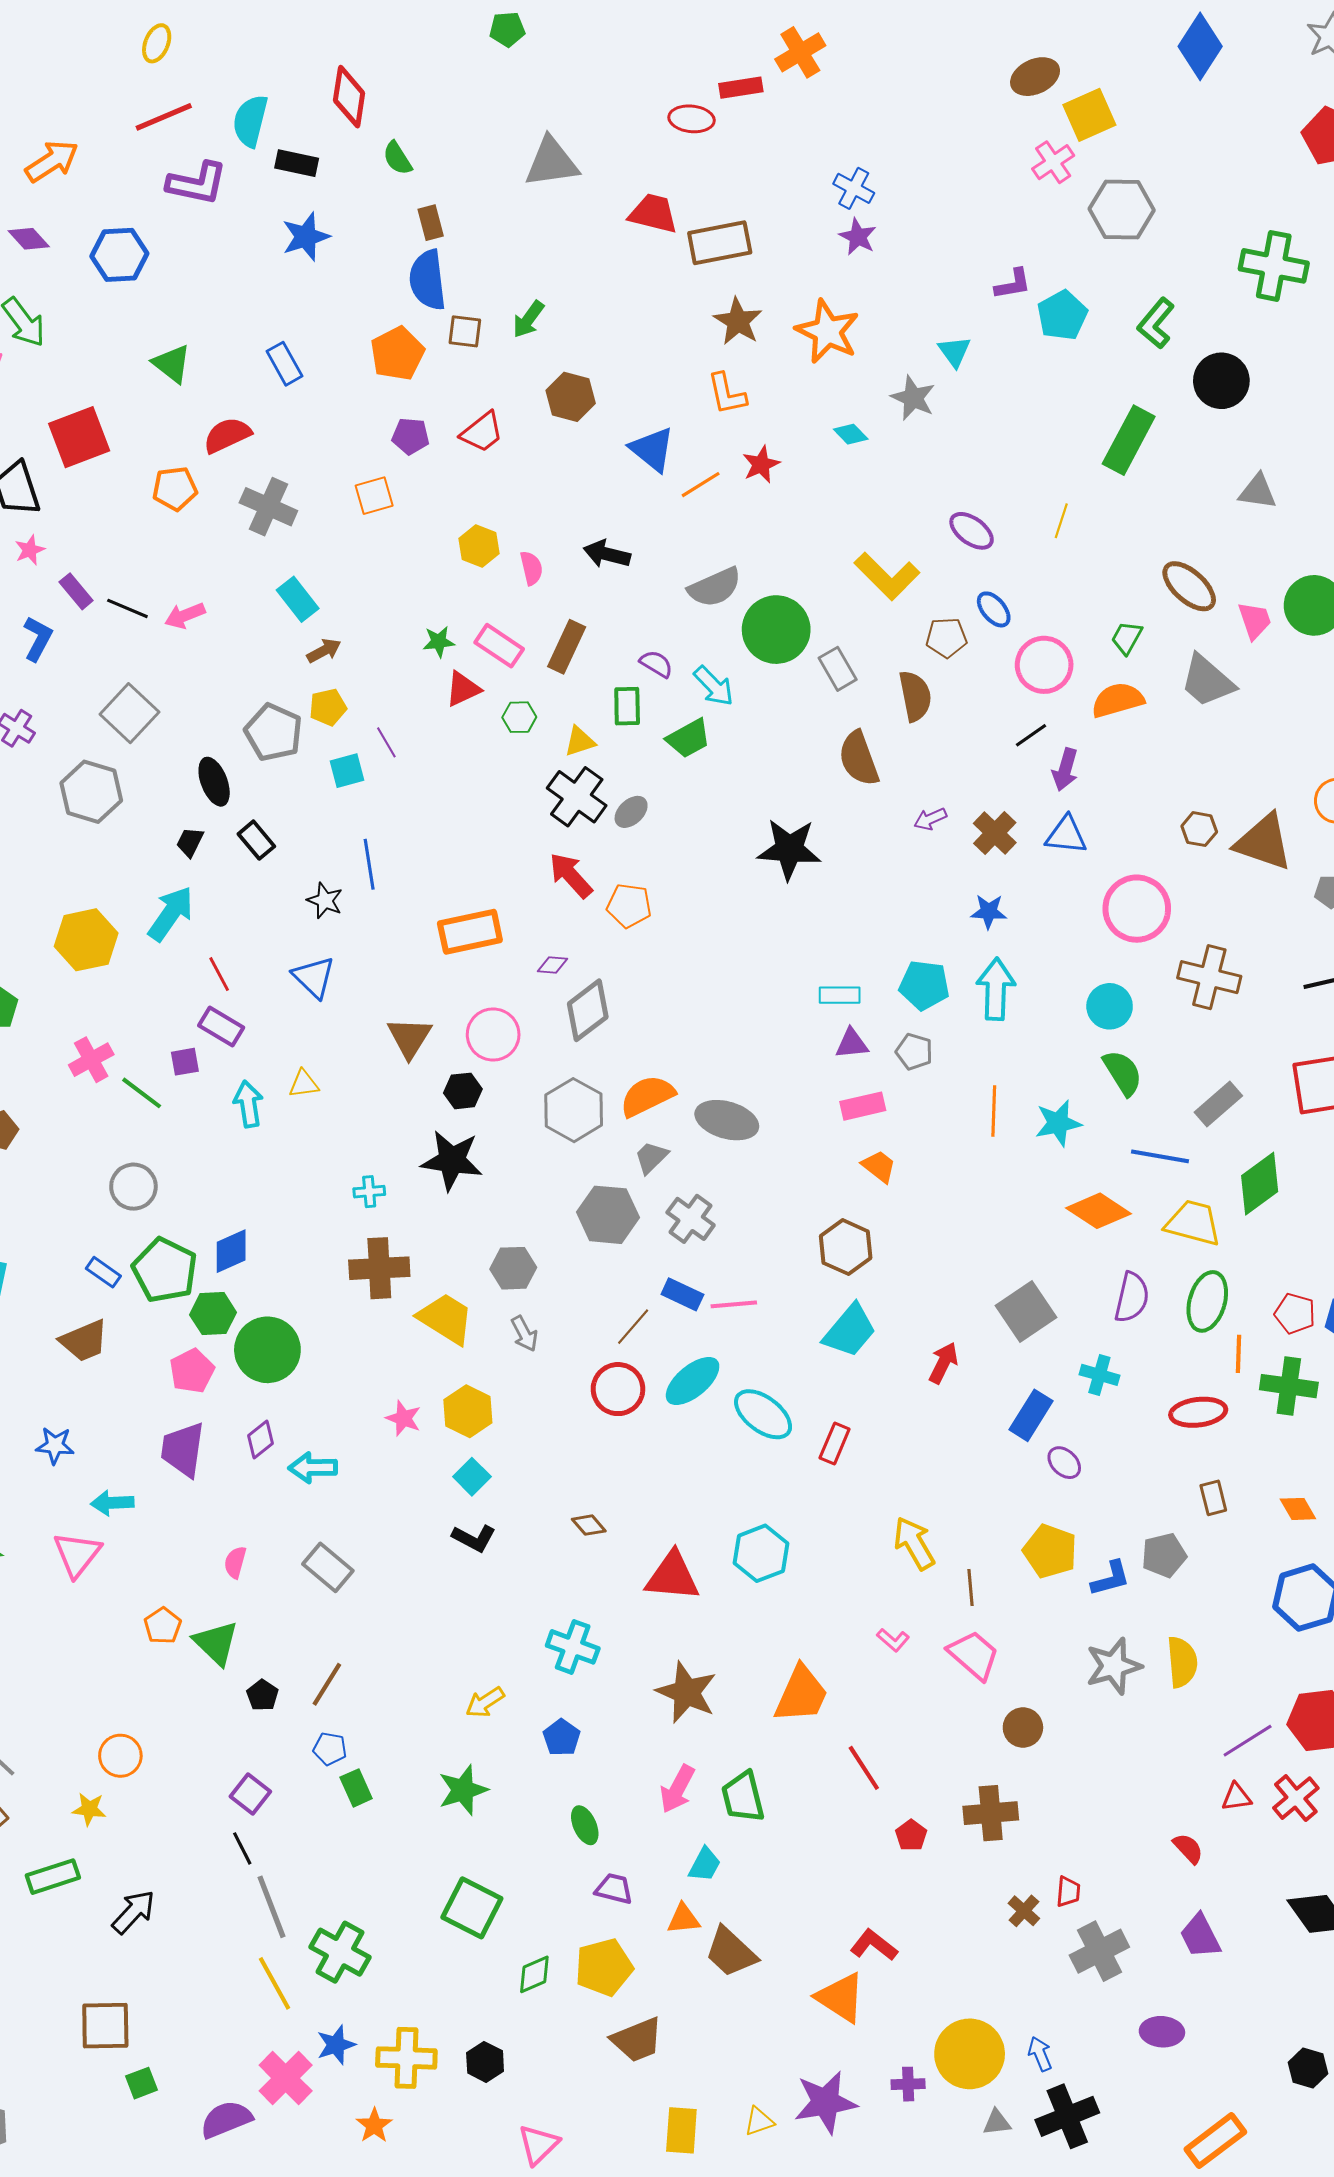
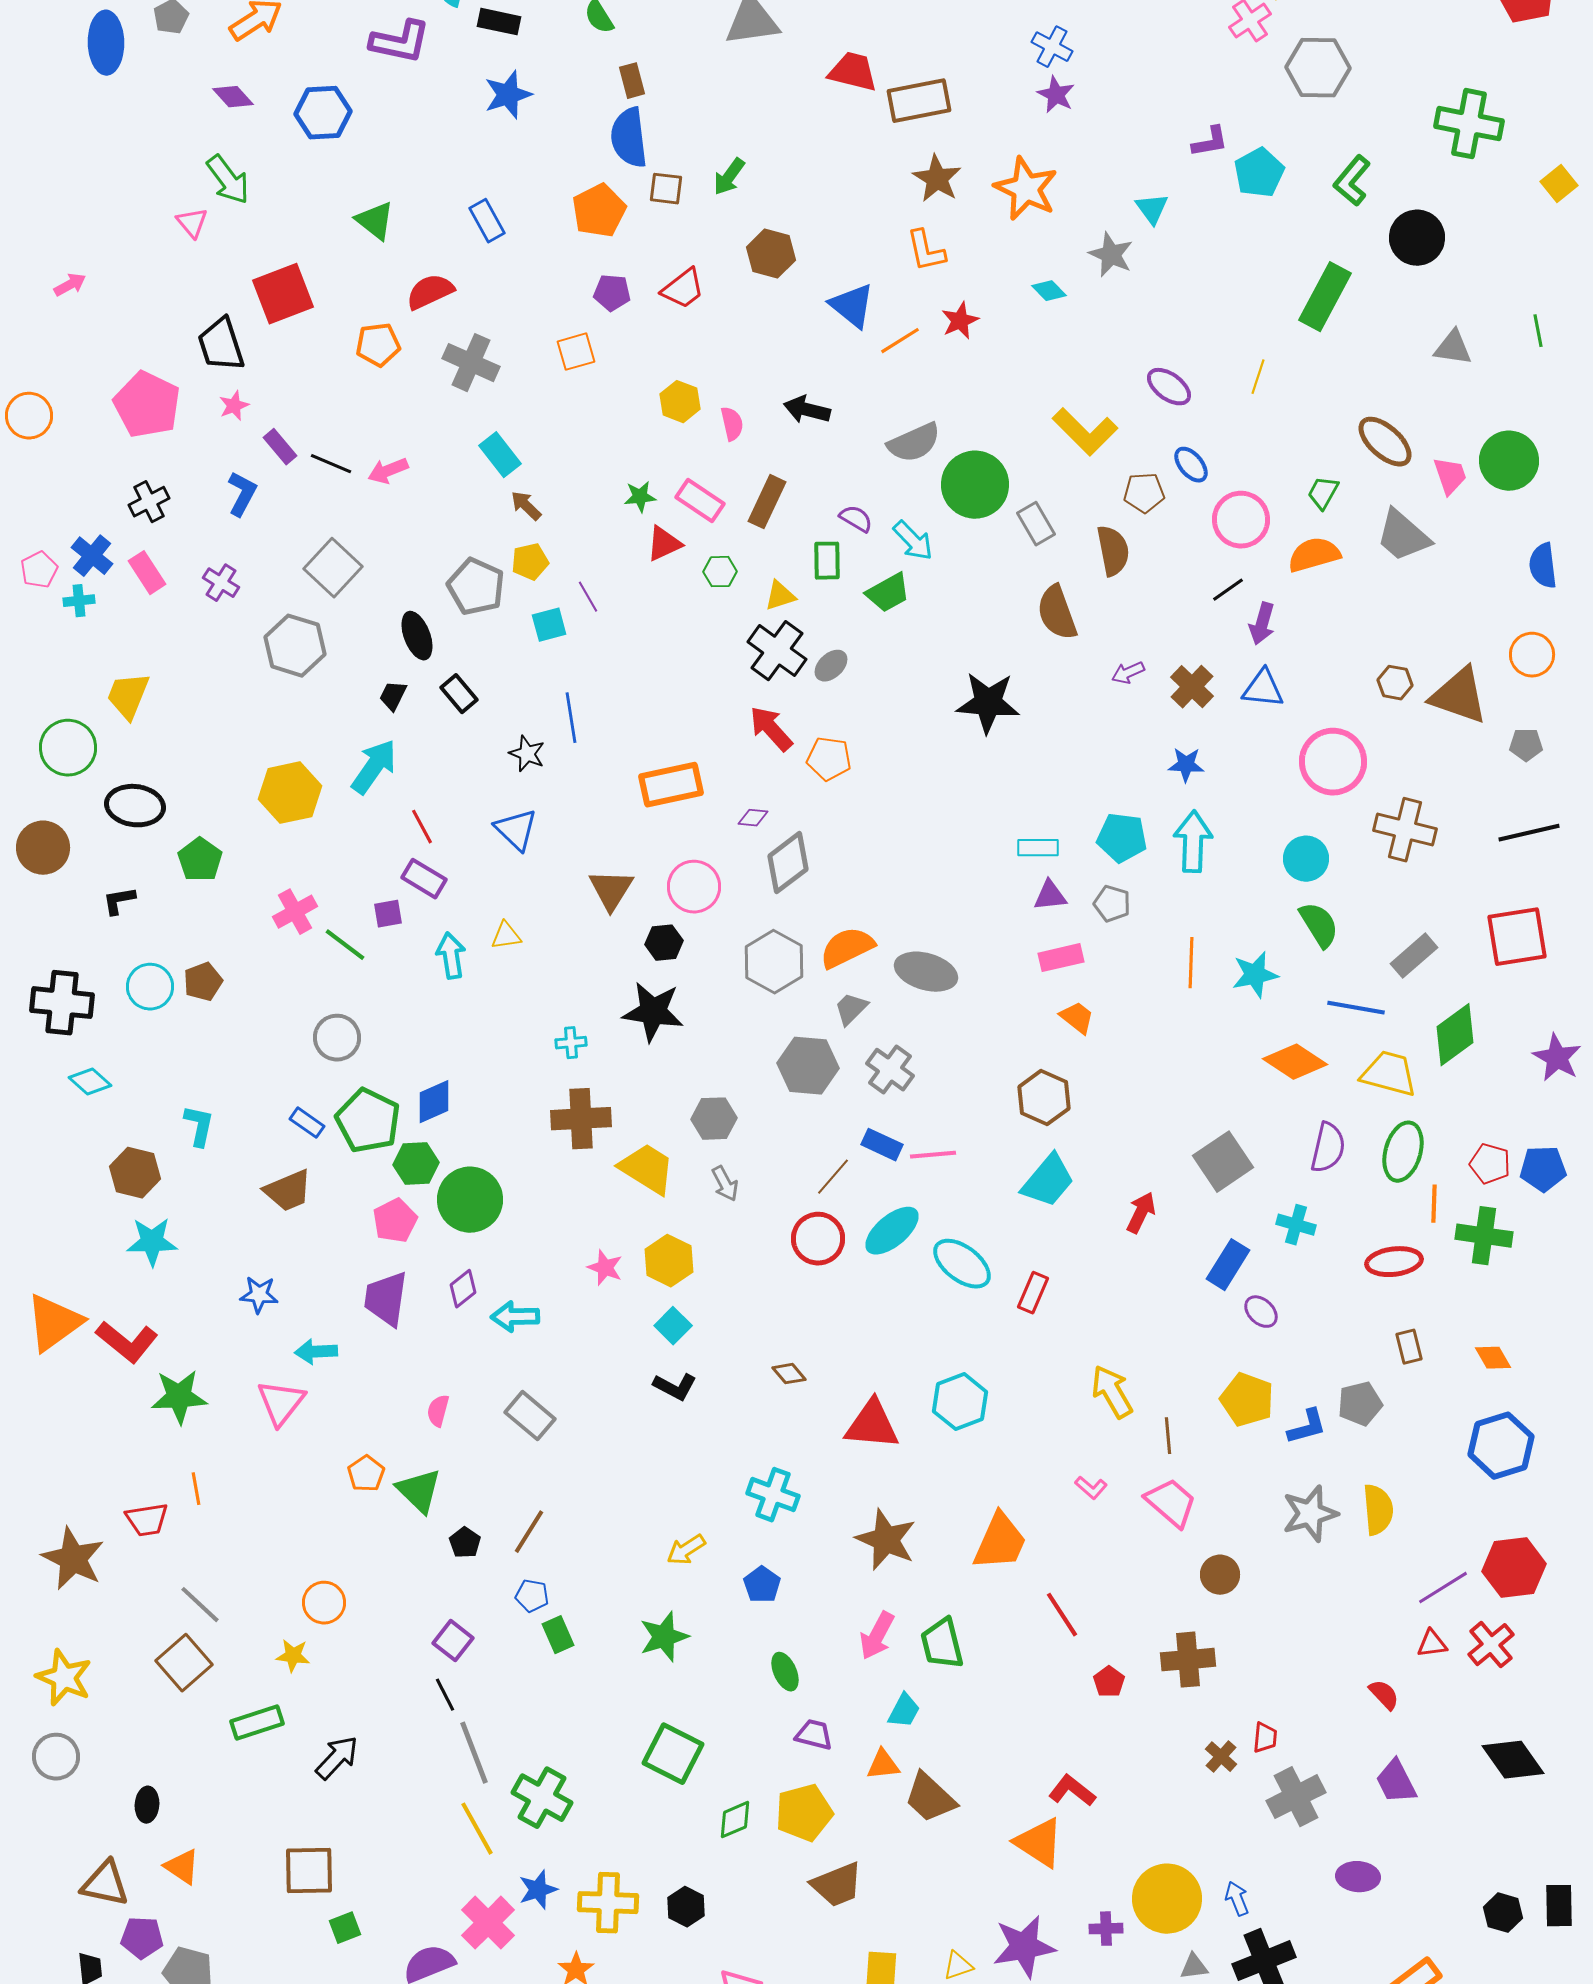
brown arrow: (324, 651) -> (526, 506), turned -108

